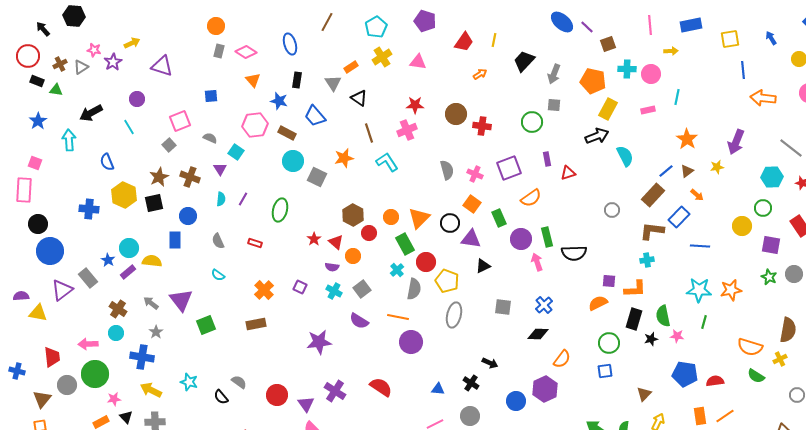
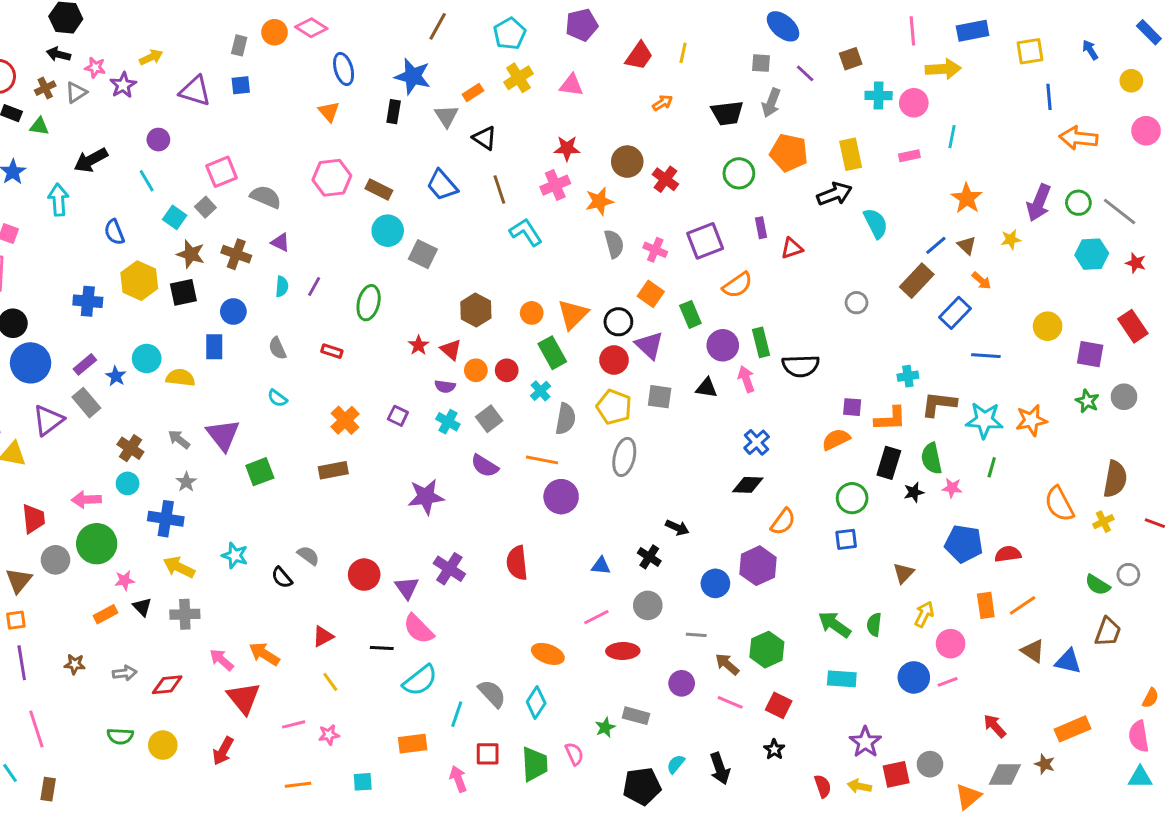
purple pentagon: (425, 21) -> (582, 25), turned -30
purple line: (587, 27) -> (805, 73), moved
black arrow: (43, 29) -> (58, 54), moved, turned -35
blue ellipse: (290, 44) -> (344, 69), moved
gray rectangle: (219, 51) -> (239, 45), moved
yellow arrow: (671, 51) -> (943, 69), size x1.6
pink diamond: (246, 52) -> (311, 28), moved
black trapezoid: (524, 61) -> (727, 113), moved, turned -140
orange pentagon: (593, 81) -> (789, 153), moved
blue square: (211, 96) -> (241, 85), moved
blue star: (279, 101) -> (413, 76), moved, size x1.4
gray square: (554, 105) -> (761, 63), moved
yellow rectangle: (608, 109) -> (851, 154), turned -40
blue trapezoid: (315, 116) -> (442, 185), moved
red cross: (482, 126) -> (665, 179), turned 30
gray semicircle: (210, 138) -> (266, 197), size x1.5
cyan square: (236, 152) -> (175, 217), moved
orange star: (344, 158) -> (599, 201), moved
purple triangle: (220, 169) -> (280, 242), turned -32
brown triangle: (687, 171) -> (967, 245), turned -40
brown star: (159, 177) -> (191, 254), turned -30
green circle: (763, 208) -> (1078, 203), moved
brown L-shape: (652, 231) -> (939, 404), moved
red circle: (369, 233) -> (507, 370), moved
purple triangle: (471, 239) -> (649, 345), turned 35
red circle: (426, 262) -> (614, 360), moved
black triangle: (483, 266) -> (707, 388), moved, turned 35
purple rectangle: (128, 272) -> (85, 364), moved
gray square: (503, 307) -> (660, 397), moved
orange semicircle: (750, 347) -> (1059, 504), turned 45
green semicircle: (756, 376) -> (1098, 585), moved
red semicircle: (381, 387) -> (517, 563), turned -130

